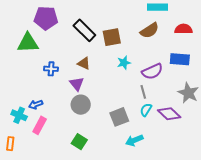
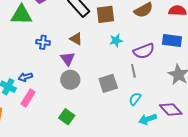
cyan semicircle: (146, 110) -> (135, 99), moved
purple diamond: (169, 114) -> (171, 110), moved
gray square: (119, 117) -> (108, 83), moved
cyan arrow: (134, 140) -> (148, 119), moved

